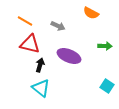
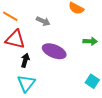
cyan triangle: (41, 88) -> (26, 83), turned 30

